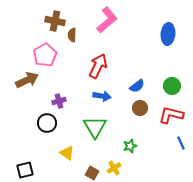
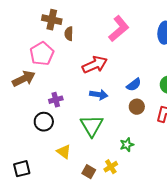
pink L-shape: (107, 20) -> (119, 29), moved
red arrow: (98, 66) -> (95, 65), turned 40

